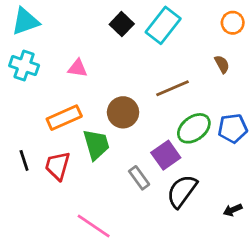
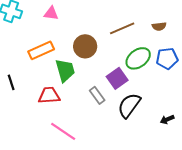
brown semicircle: (222, 64) -> (159, 26), moved, turned 112
red trapezoid: (57, 166) -> (49, 95), moved, turned 70

